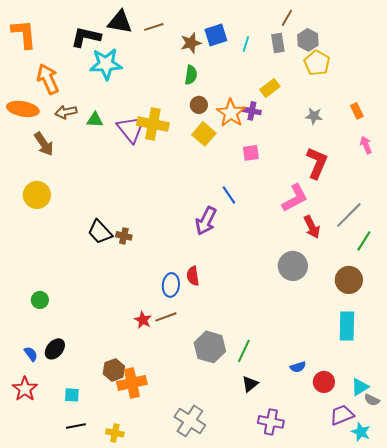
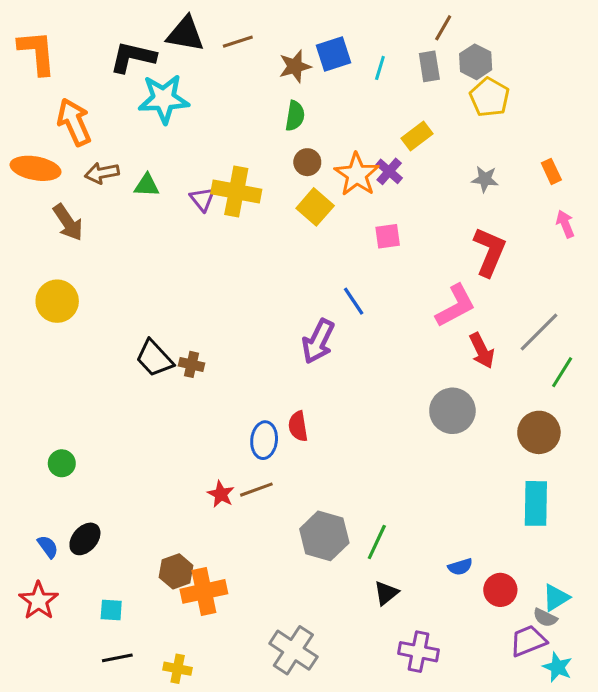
purple cross: (252, 111) -> (389, 171), turned 30
purple triangle: (131, 129) -> (202, 199), size x0.6
gray semicircle: (372, 400) -> (545, 618), moved

